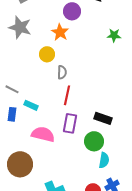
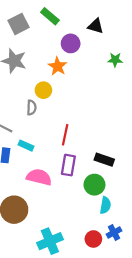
green star: (114, 35) -> (115, 60), moved
gray semicircle: (62, 72) -> (31, 108), moved

